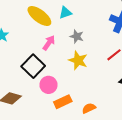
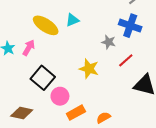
gray star: (77, 36) -> (109, 42), moved
pink arrow: (49, 43) -> (29, 48), moved

